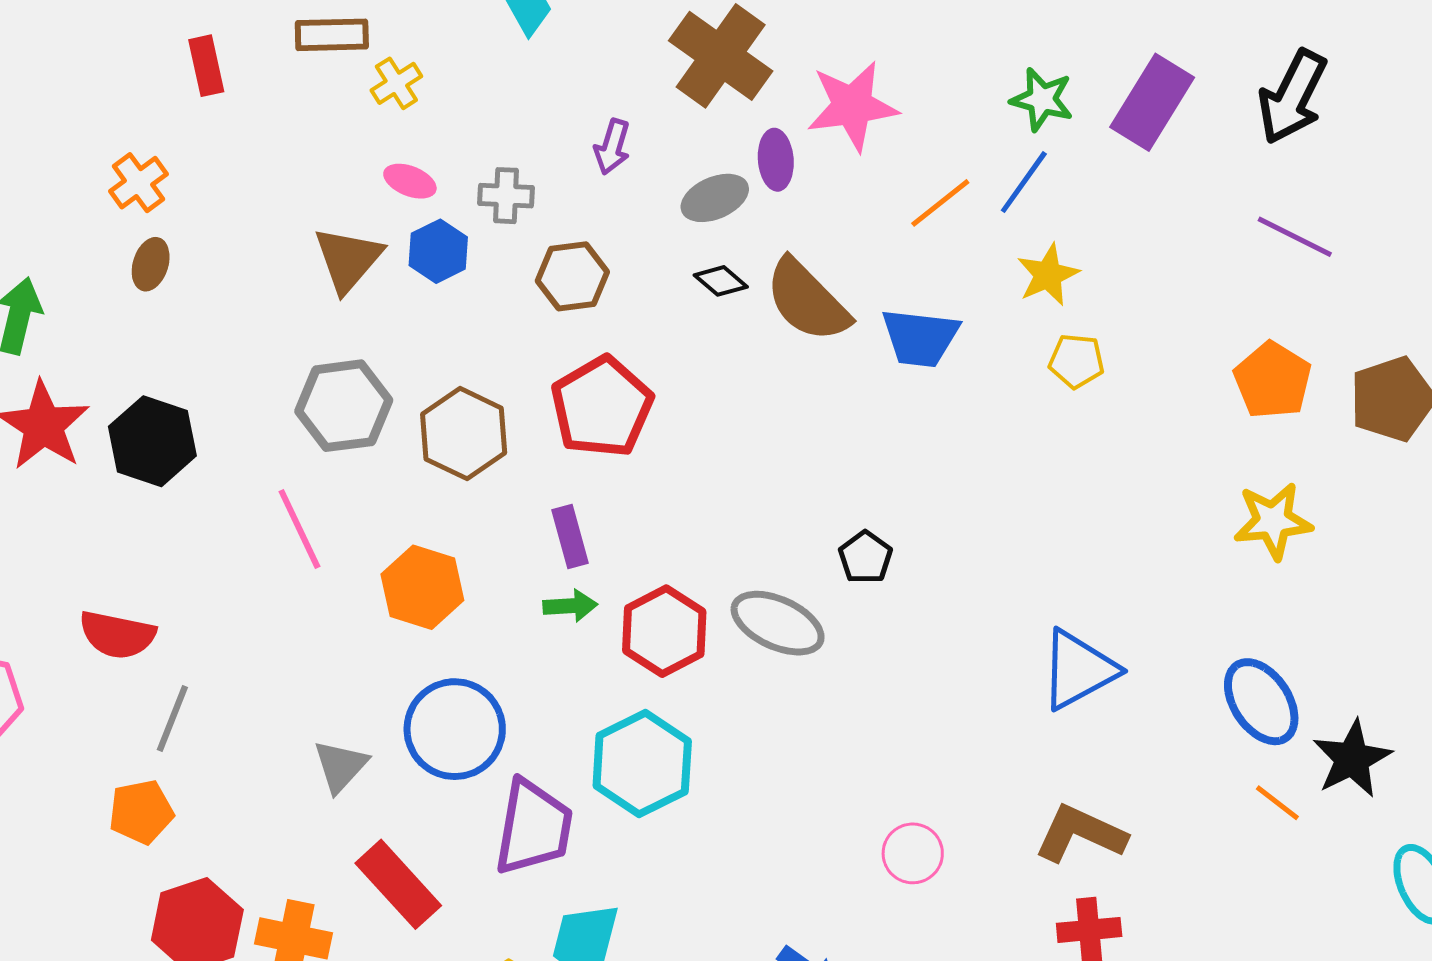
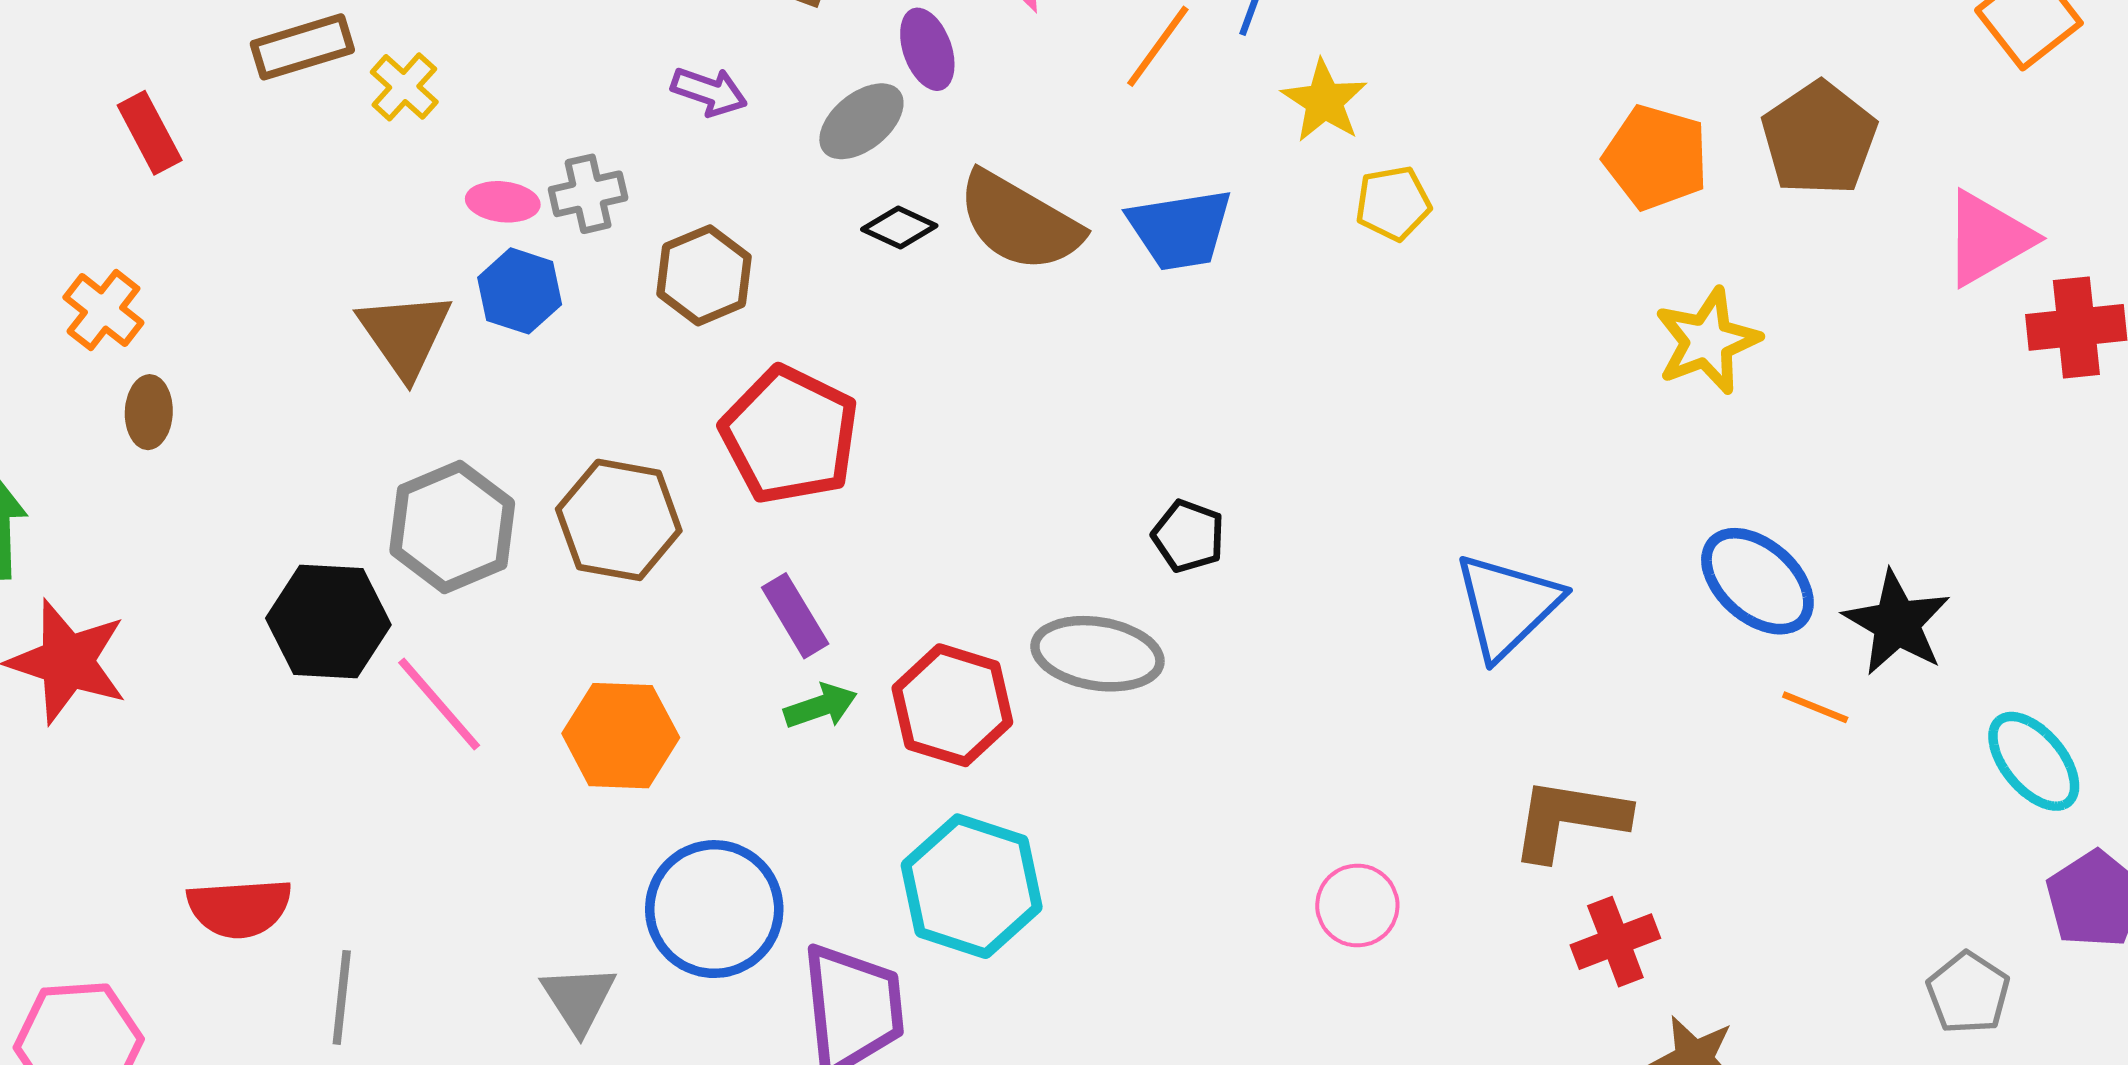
purple arrow: (612, 147) -> (709, 91), turned -72
pink ellipse: (410, 181) -> (503, 202), moved
black hexagon: (152, 441) -> (328, 622), moved

